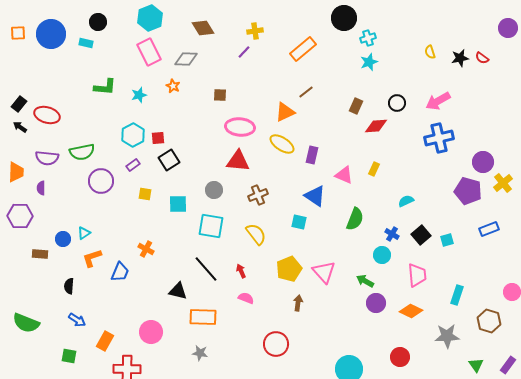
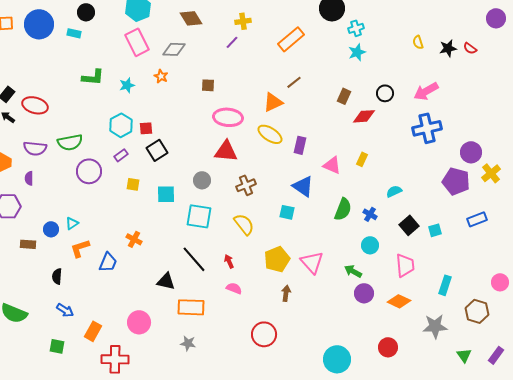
blue cross: (392, 234) -> (370, 214), moved

